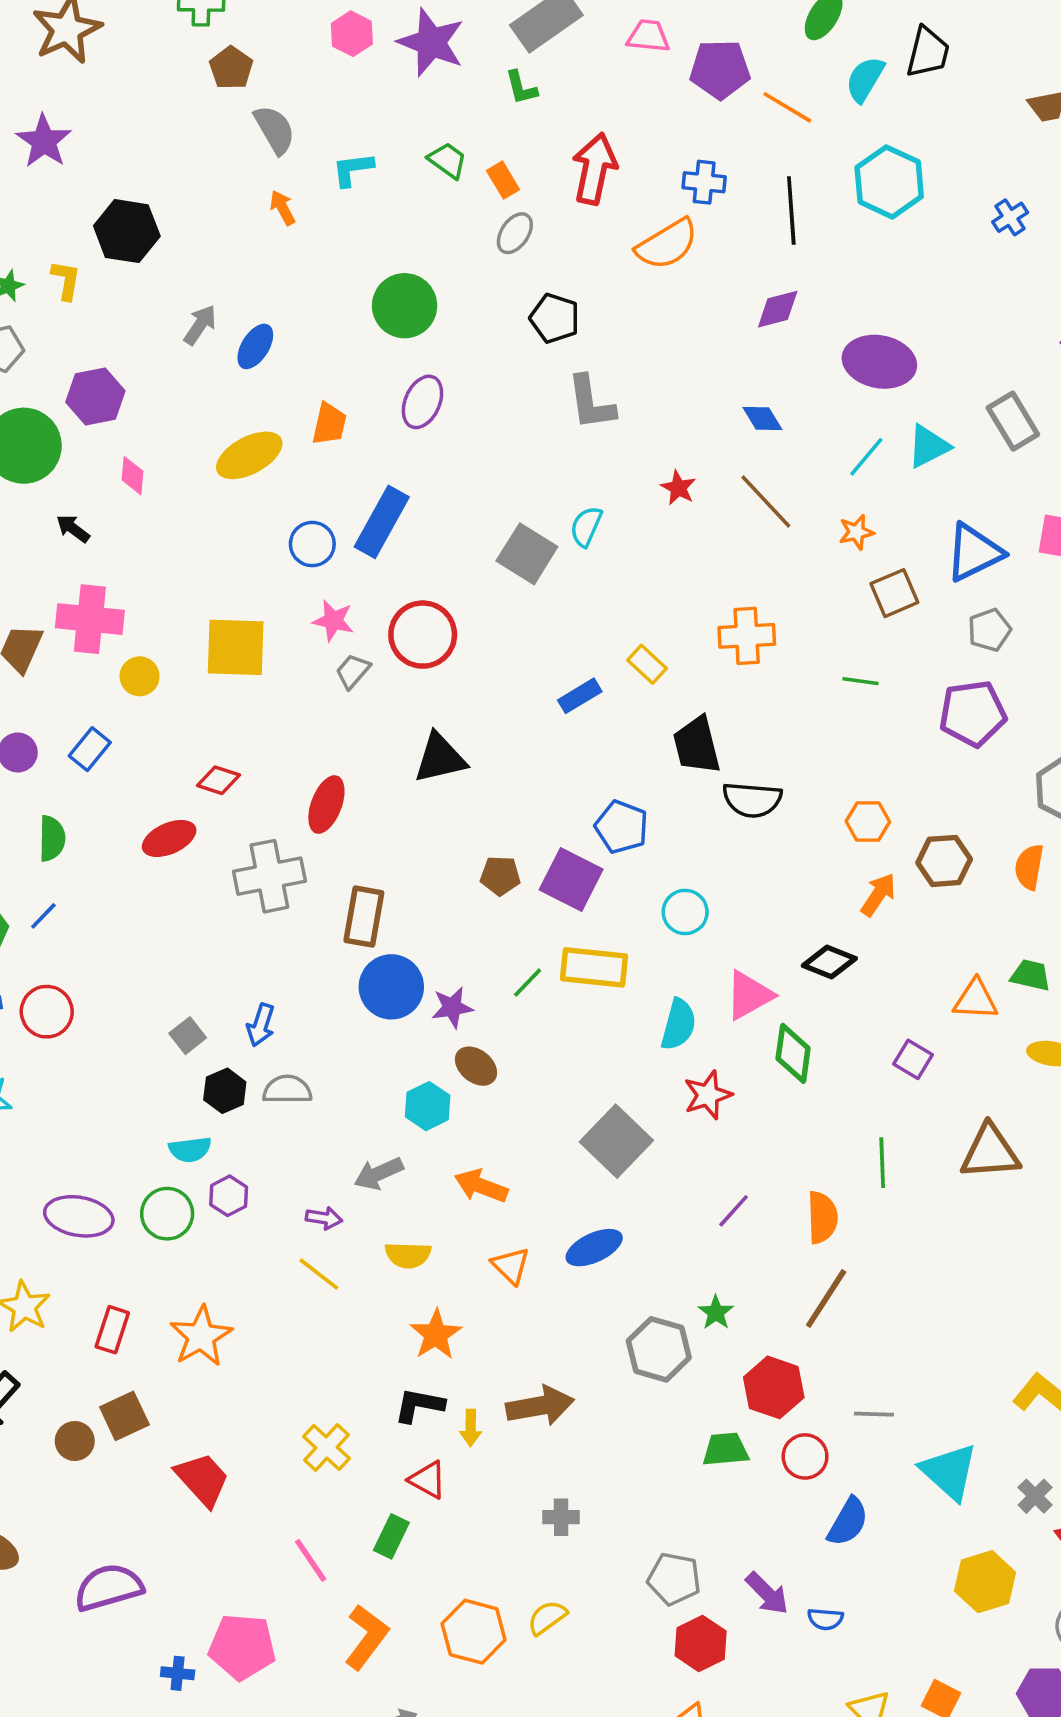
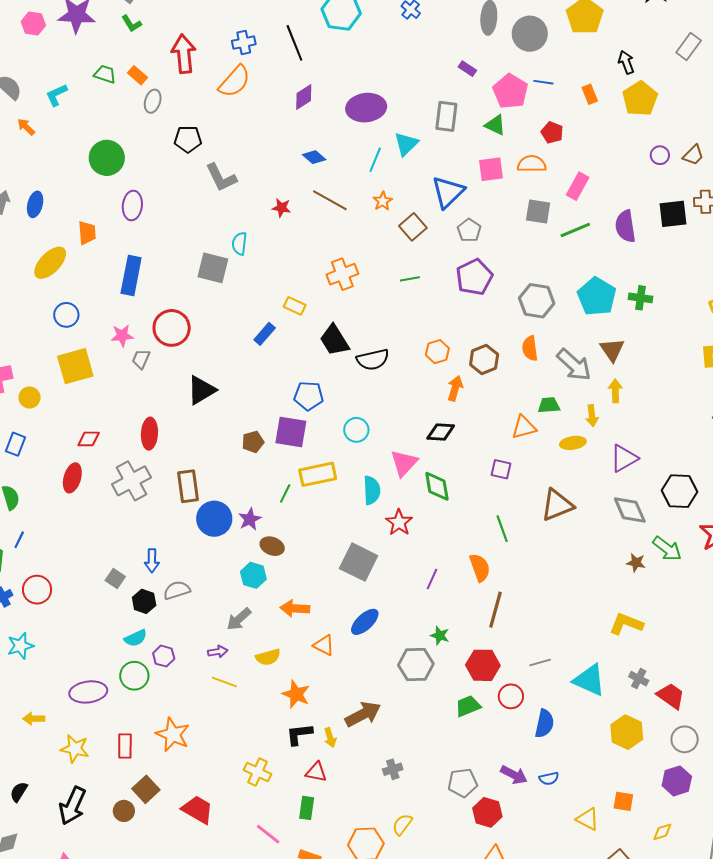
gray rectangle: (1013, 421) -> (446, 116), turned 56
blue circle: (312, 544) -> (66, 315), moved
red ellipse: (169, 838) -> (72, 478), turned -32

